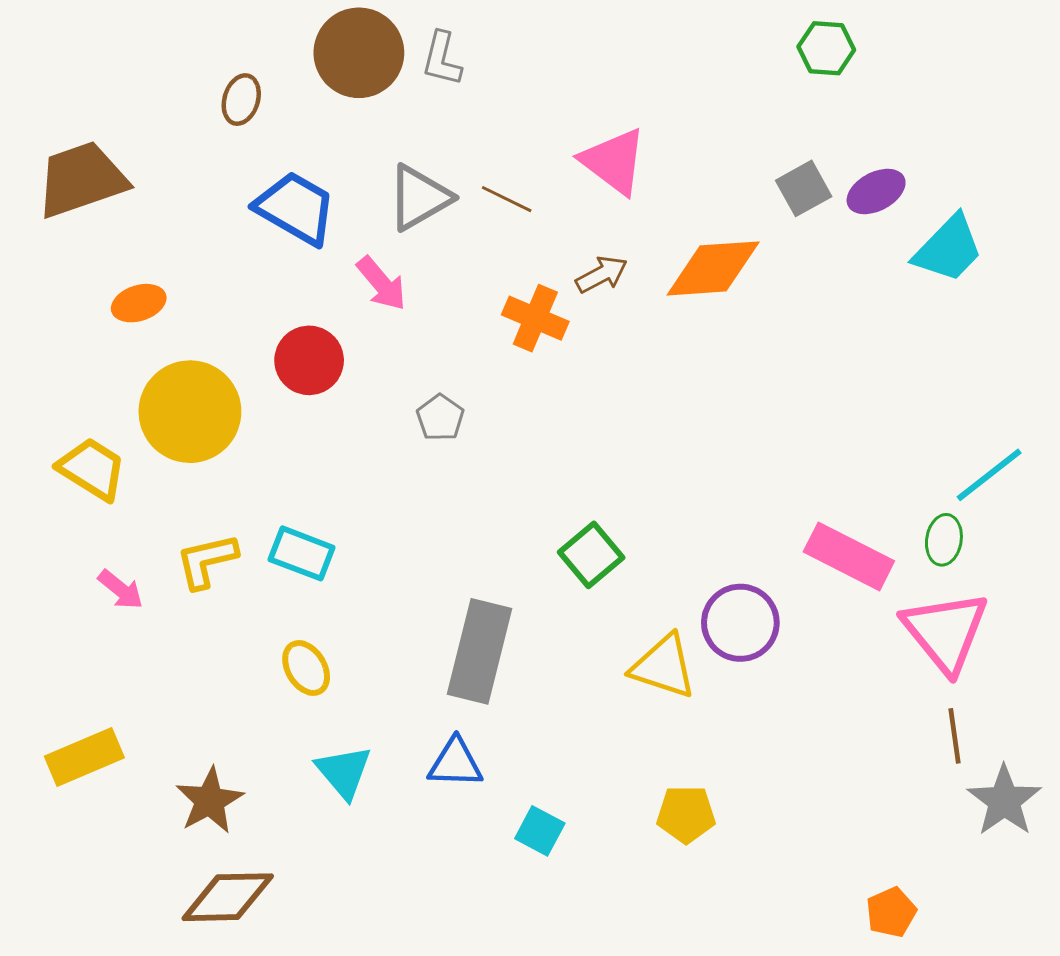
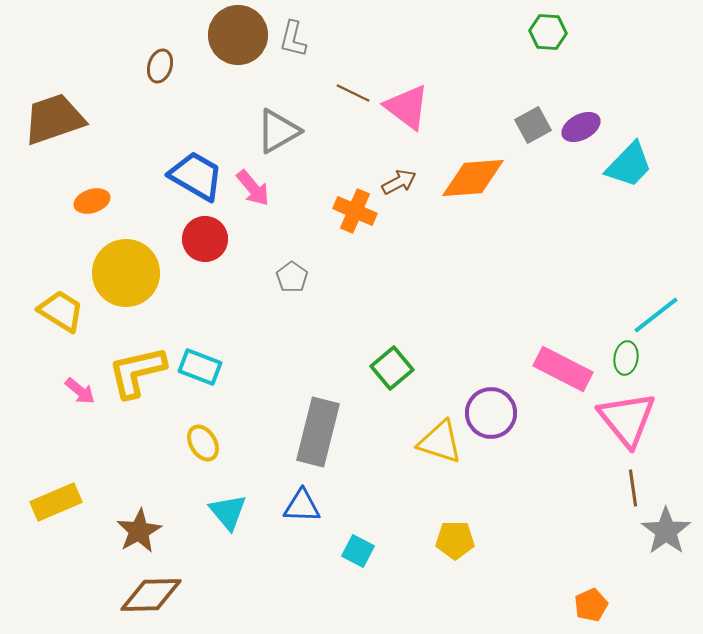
brown line: (507, 199) -> (353, 93), moved
blue trapezoid: (296, 208) -> (196, 176), moved
yellow L-shape: (207, 561) -> (137, 372), size x1.4

